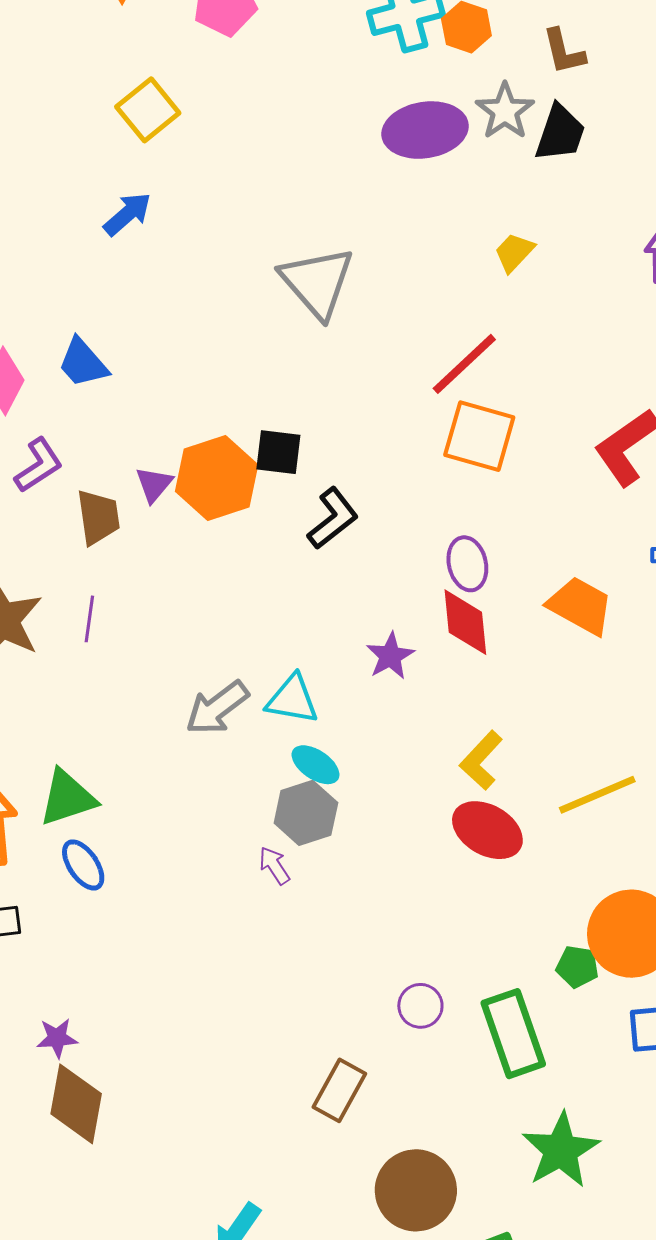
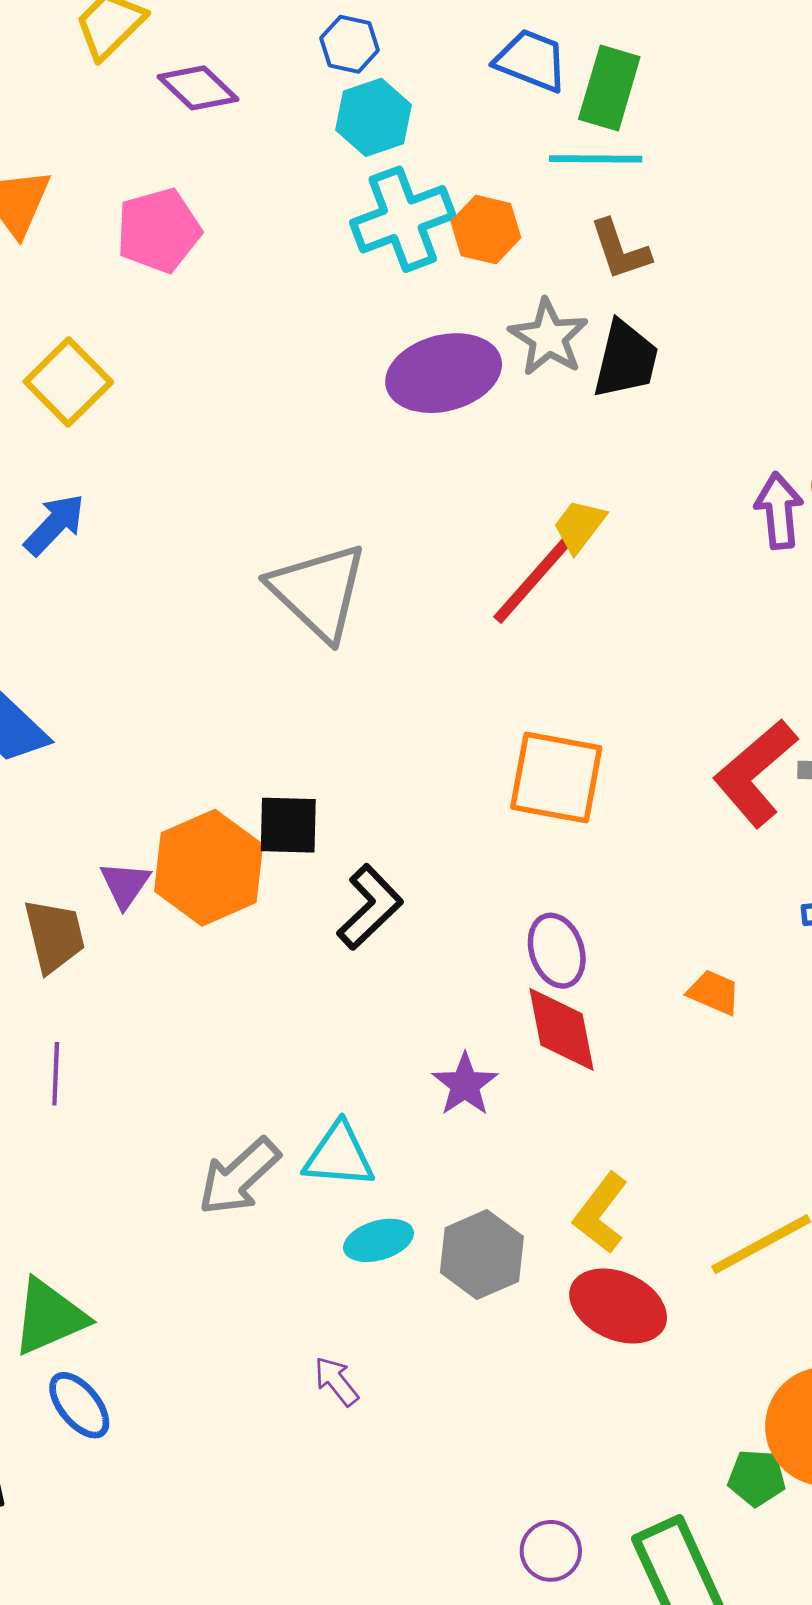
red line: (464, 364) -> (533, 580), moved
orange trapezoid: (580, 606) -> (714, 992), size x0.6
cyan ellipse: (315, 765) -> (379, 1240), turned -45
gray hexagon: (306, 813) -> (482, 1255), moved

